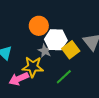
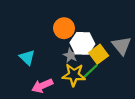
yellow star: (33, 67) -> (74, 75), moved
green line: (64, 77) -> (90, 72), moved

